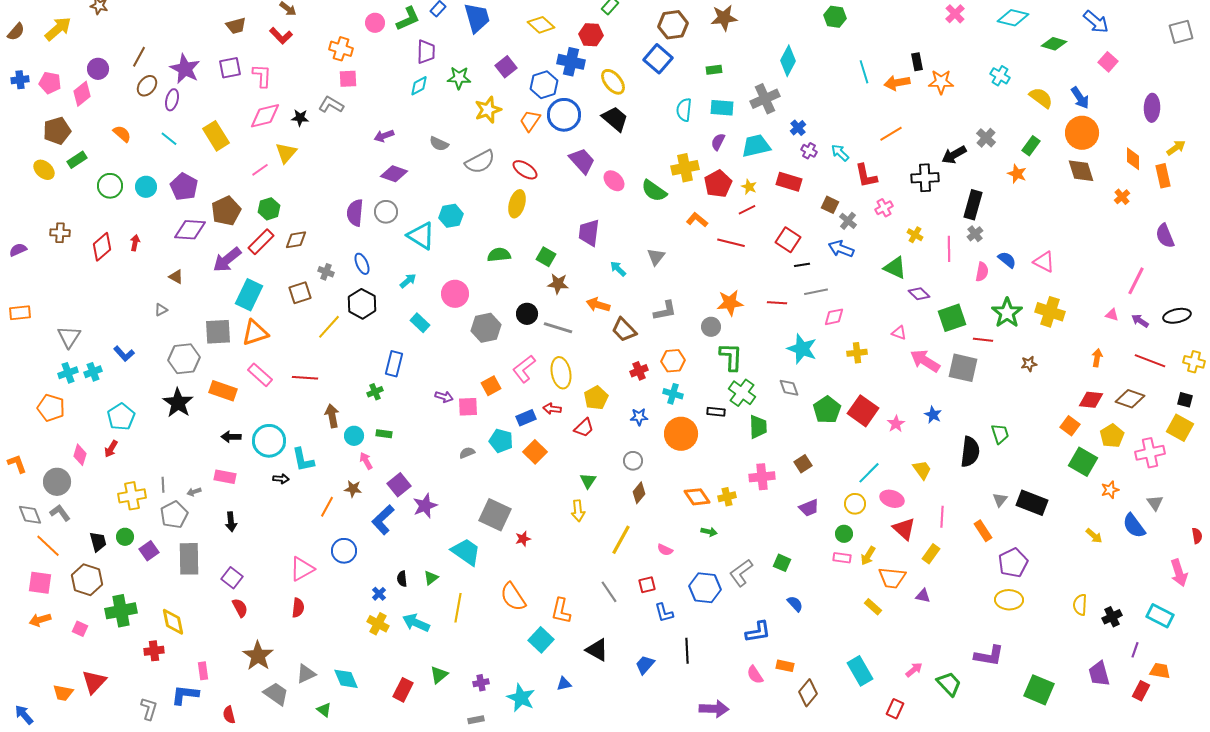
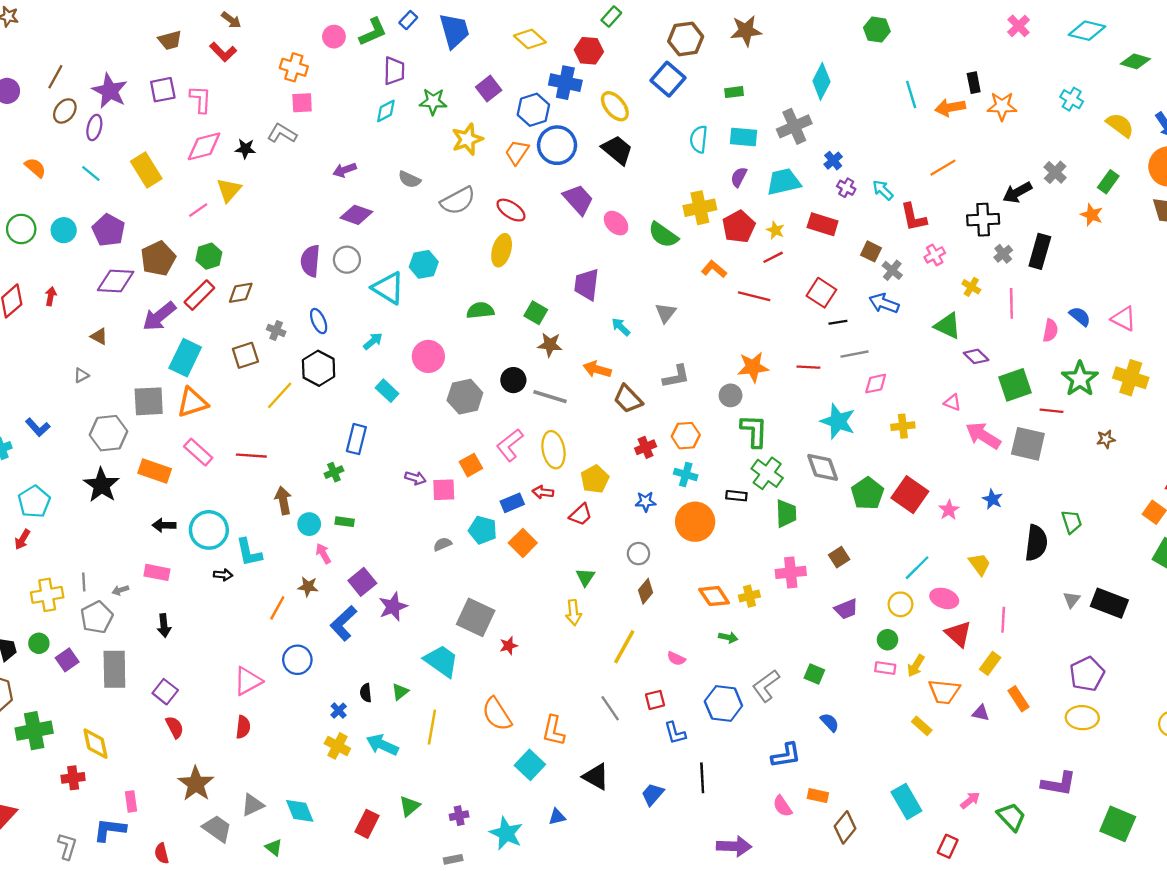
gray cross: (975, 234) -> (1003, 254), moved
gray diamond: (789, 388) -> (823, 467), size x1.4
orange rectangle: (983, 531) -> (1019, 699), moved

